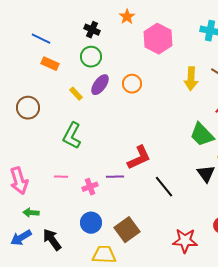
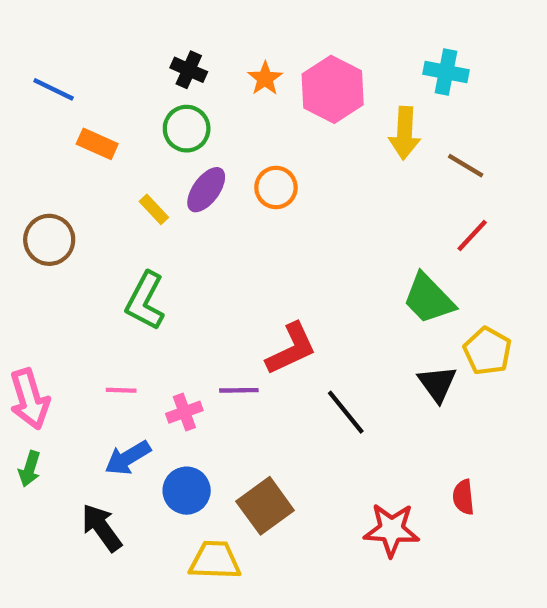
orange star: (127, 17) -> (265, 78), moved
blue line: (41, 39) -> (54, 89), moved
yellow arrow: (191, 79) -> (405, 133), moved
green arrow: (31, 213) -> (30, 469), moved, turned -77
blue arrow: (21, 238) -> (128, 458), moved

